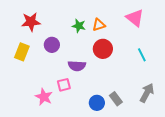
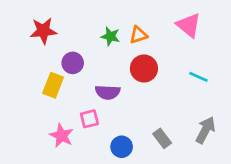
yellow rectangle: (22, 52) -> (53, 85), moved
cyan line: (142, 55) -> (198, 77), turned -40
blue circle: (97, 103) -> (122, 147), moved

